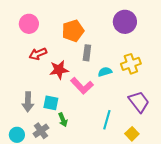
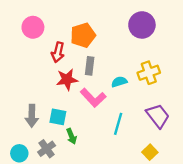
gray rectangle: (87, 53) -> (90, 66), moved
red arrow: (38, 54) -> (58, 52), moved, turned -54
cyan line: (107, 120) -> (118, 124), moved

